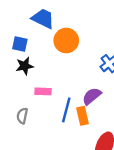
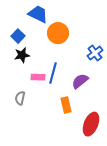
blue square: (20, 44) -> (18, 36), turned 32
blue line: (66, 110) -> (53, 73), moved
orange rectangle: (82, 116) -> (66, 105), moved

